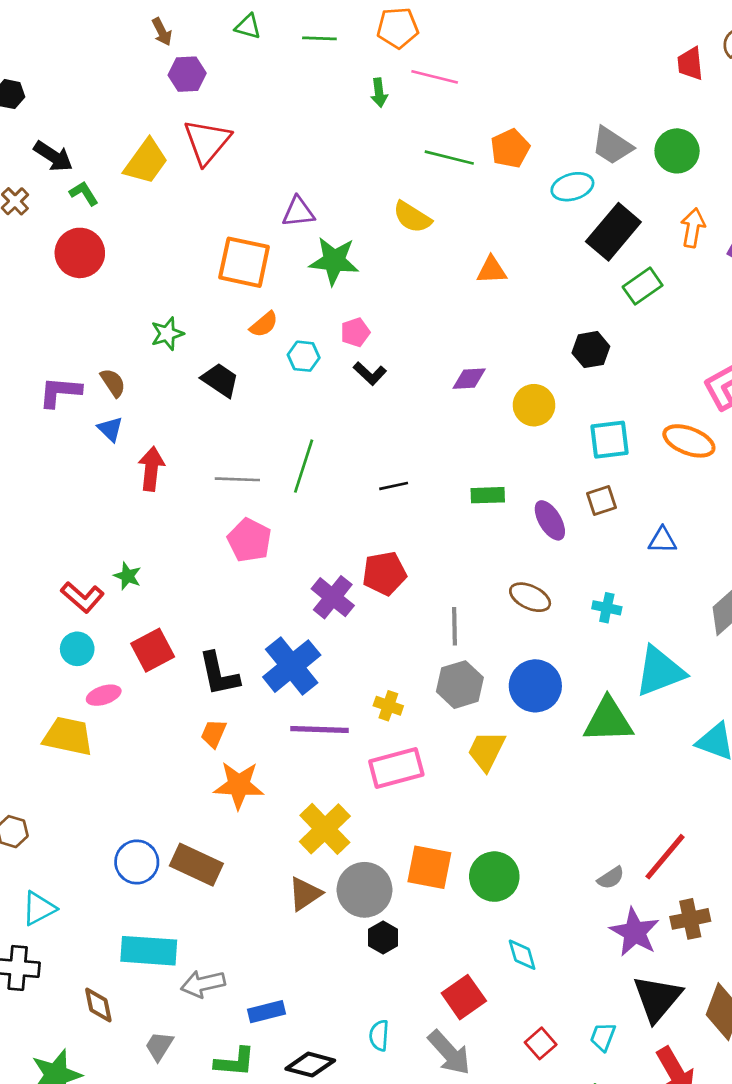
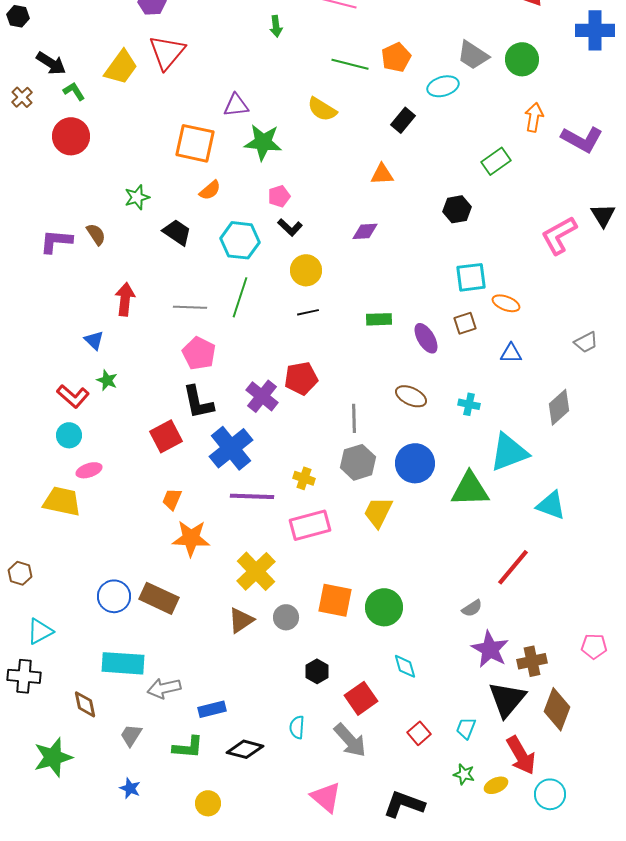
green arrow: (379, 93) -> (276, 26), moved
black rectangle: (613, 232) -> (403, 120), moved, size x0.6
orange triangle: (492, 270) -> (382, 174), moved
cyan hexagon: (304, 356) -> (240, 240), moved, size x1.6
yellow circle: (534, 405) -> (306, 270), moved
blue triangle: (110, 429) -> (94, 340), moved
orange ellipse: (689, 441) -> (506, 303), moved, size x0.7
red square: (153, 650) -> (166, 436), moved
black L-shape: (219, 674) -> (198, 402), moved
red line: (665, 857) -> (513, 567), moved
gray circle: (365, 890) -> (286, 617), size x0.6
brown cross: (690, 919) -> (532, 661), moved
black hexagon: (383, 937) -> (317, 671), moved

